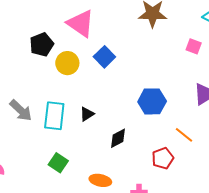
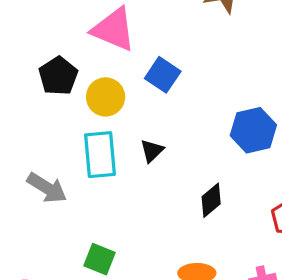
black triangle: (87, 114) -> (152, 151), moved
cyan rectangle: (54, 116) -> (100, 155), moved
green square: (58, 163) -> (99, 259), moved

